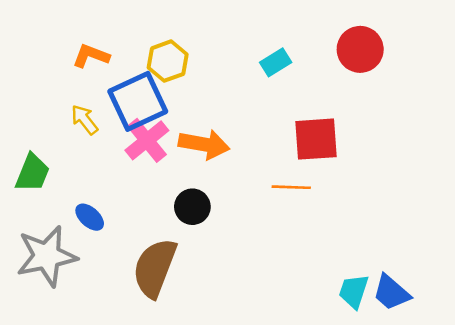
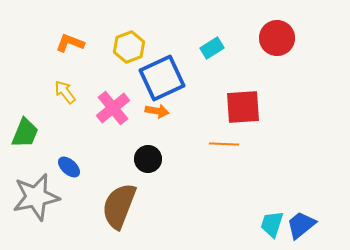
blue square: (138, 101) -> (162, 78), moved
orange arrow: (204, 144) -> (157, 111), size x0.6
blue trapezoid: (391, 293) -> (301, 225), turned 100

